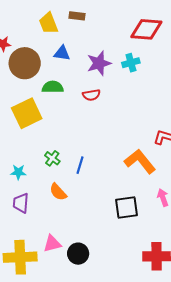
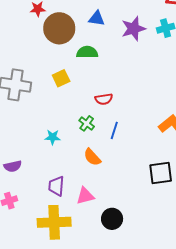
red semicircle: (91, 95) -> (104, 99), moved
yellow square: (27, 113) -> (61, 78), size x0.6
purple trapezoid: (21, 203) -> (56, 186), moved
pink triangle: (52, 244) -> (85, 196), moved

